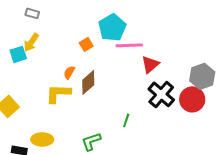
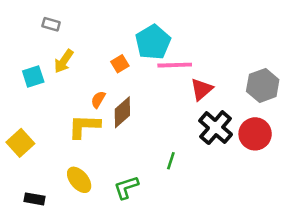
yellow arrow: (31, 42) -> (64, 61), moved
gray hexagon: (202, 76) -> (263, 85), moved
yellow ellipse: (42, 139) -> (79, 180), moved, turned 50

